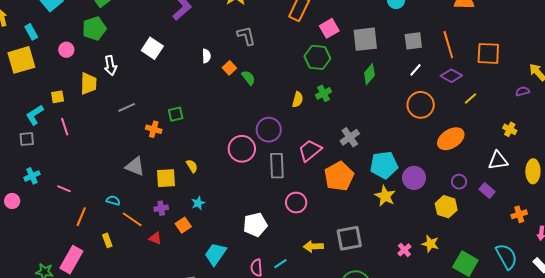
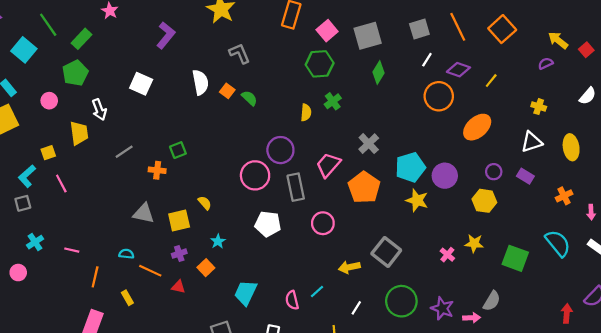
orange square: (488, 53) -> (502, 29), turned -35
white semicircle: (206, 56) -> (200, 82), size x1.6
purple diamond: (451, 76) -> (458, 70), moved
white pentagon: (255, 225) -> (268, 224), moved, turned 30
gray square: (349, 238) -> (386, 252), turned -32

